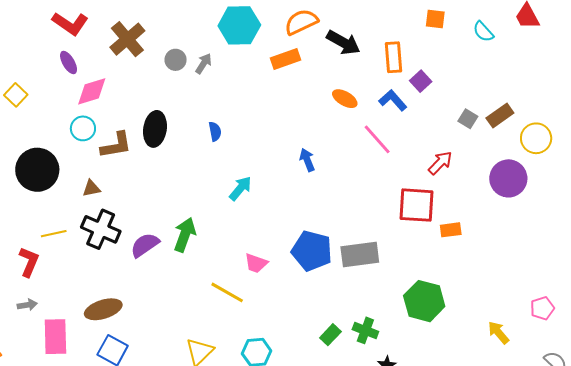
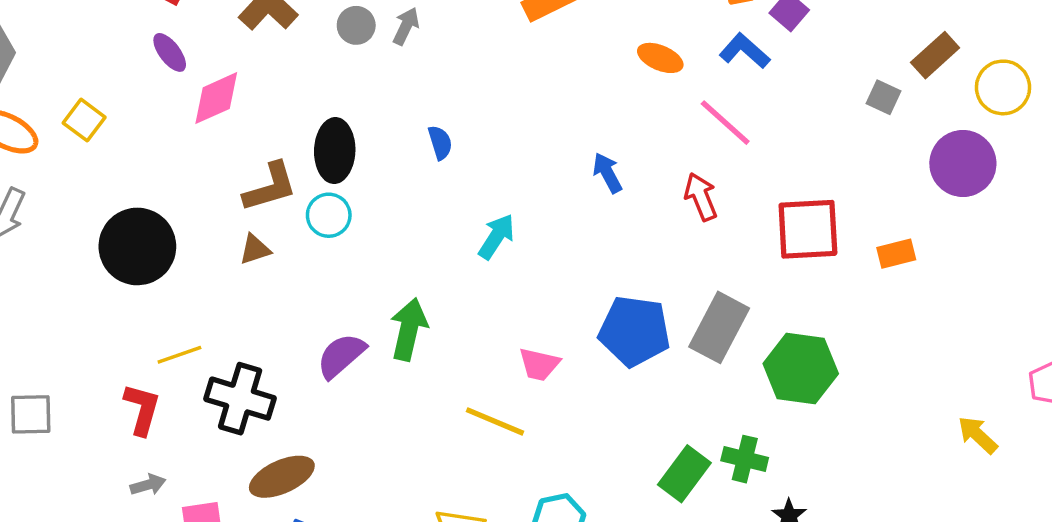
gray square: (468, 119) -> (884, 97), moved
cyan circle: (83, 128) -> (329, 215), moved
red arrow: (440, 163) -> (701, 197), moved, turned -60
brown triangle: (91, 188) -> (255, 249), moved
black cross: (101, 229) -> (240, 399), moved
orange rectangle: (451, 230) -> (896, 254), moved
gray rectangle: (360, 254) -> (719, 327), turned -48
green hexagon: (424, 301) -> (801, 369), moved
green rectangle: (330, 335) -> (684, 474), size x1.4

